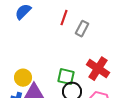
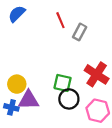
red line: (64, 18) -> (60, 20), turned -42

